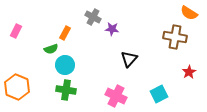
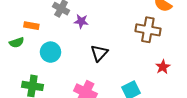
orange rectangle: (65, 33) -> (31, 26), turned 72
cyan circle: (65, 65) -> (50, 52), moved

